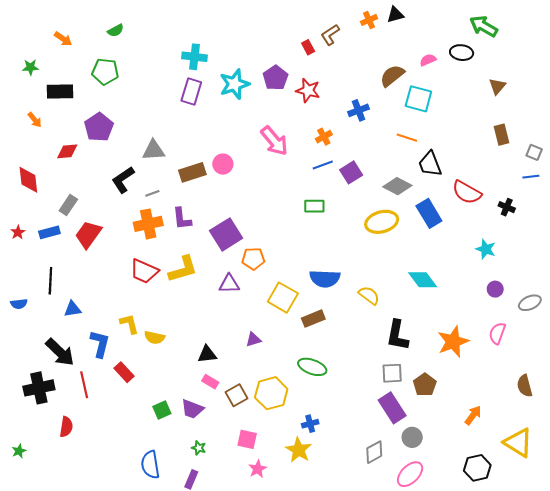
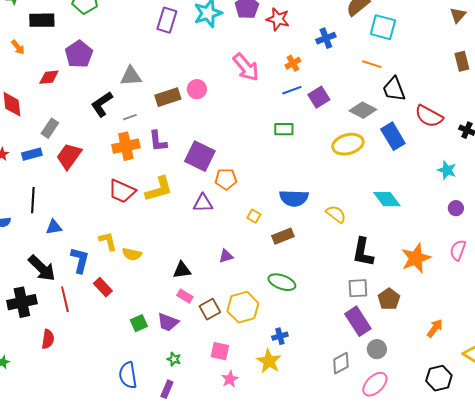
purple square: (226, 234) -> (200, 156), turned -32
yellow square: (283, 298) -> (254, 216), size x0.5

